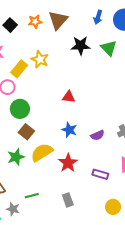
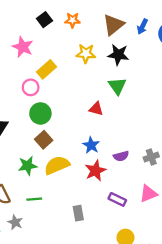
brown triangle: (58, 20) -> (113, 25), moved
green triangle: (109, 48) -> (117, 86), moved
yellow star: (40, 59) -> (86, 53), moved, turned -30
red star: (68, 163) -> (95, 171), moved
green line: (32, 196) -> (34, 199), moved
gray rectangle: (68, 200) -> (78, 213), moved

